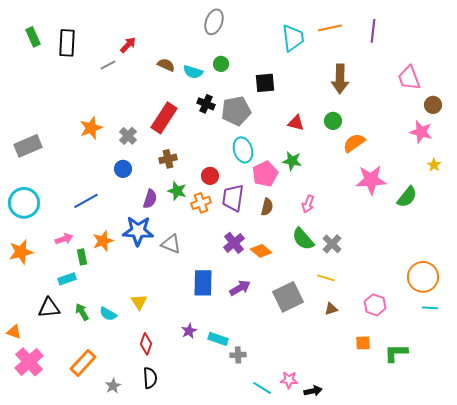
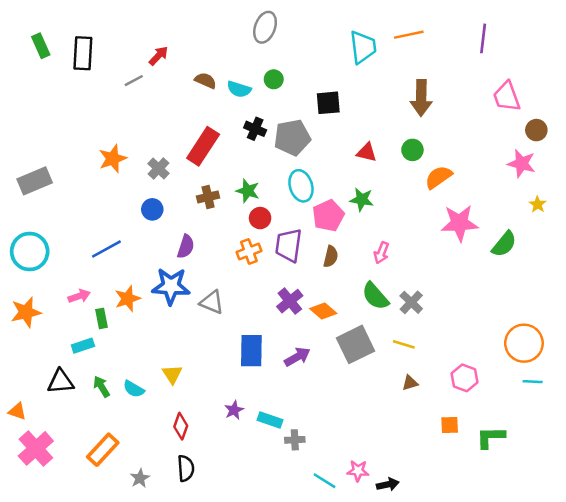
purple line: (373, 31) -> (483, 38), moved
green star: (177, 191) -> (248, 191), moved
gray square: (288, 297) -> (355, 344), moved

